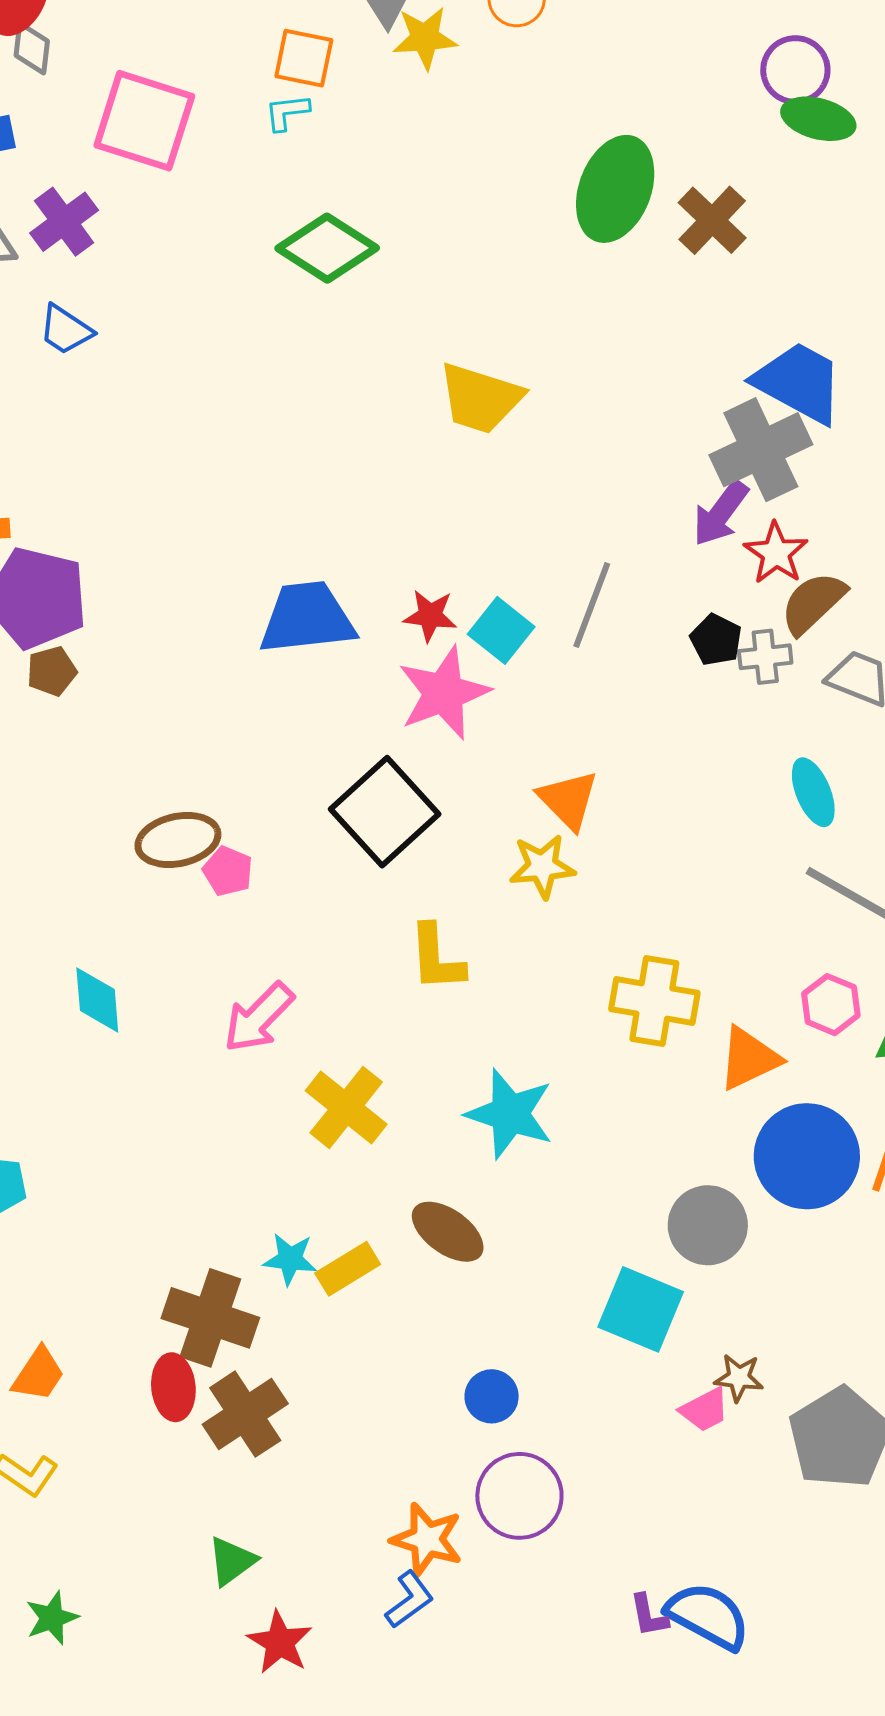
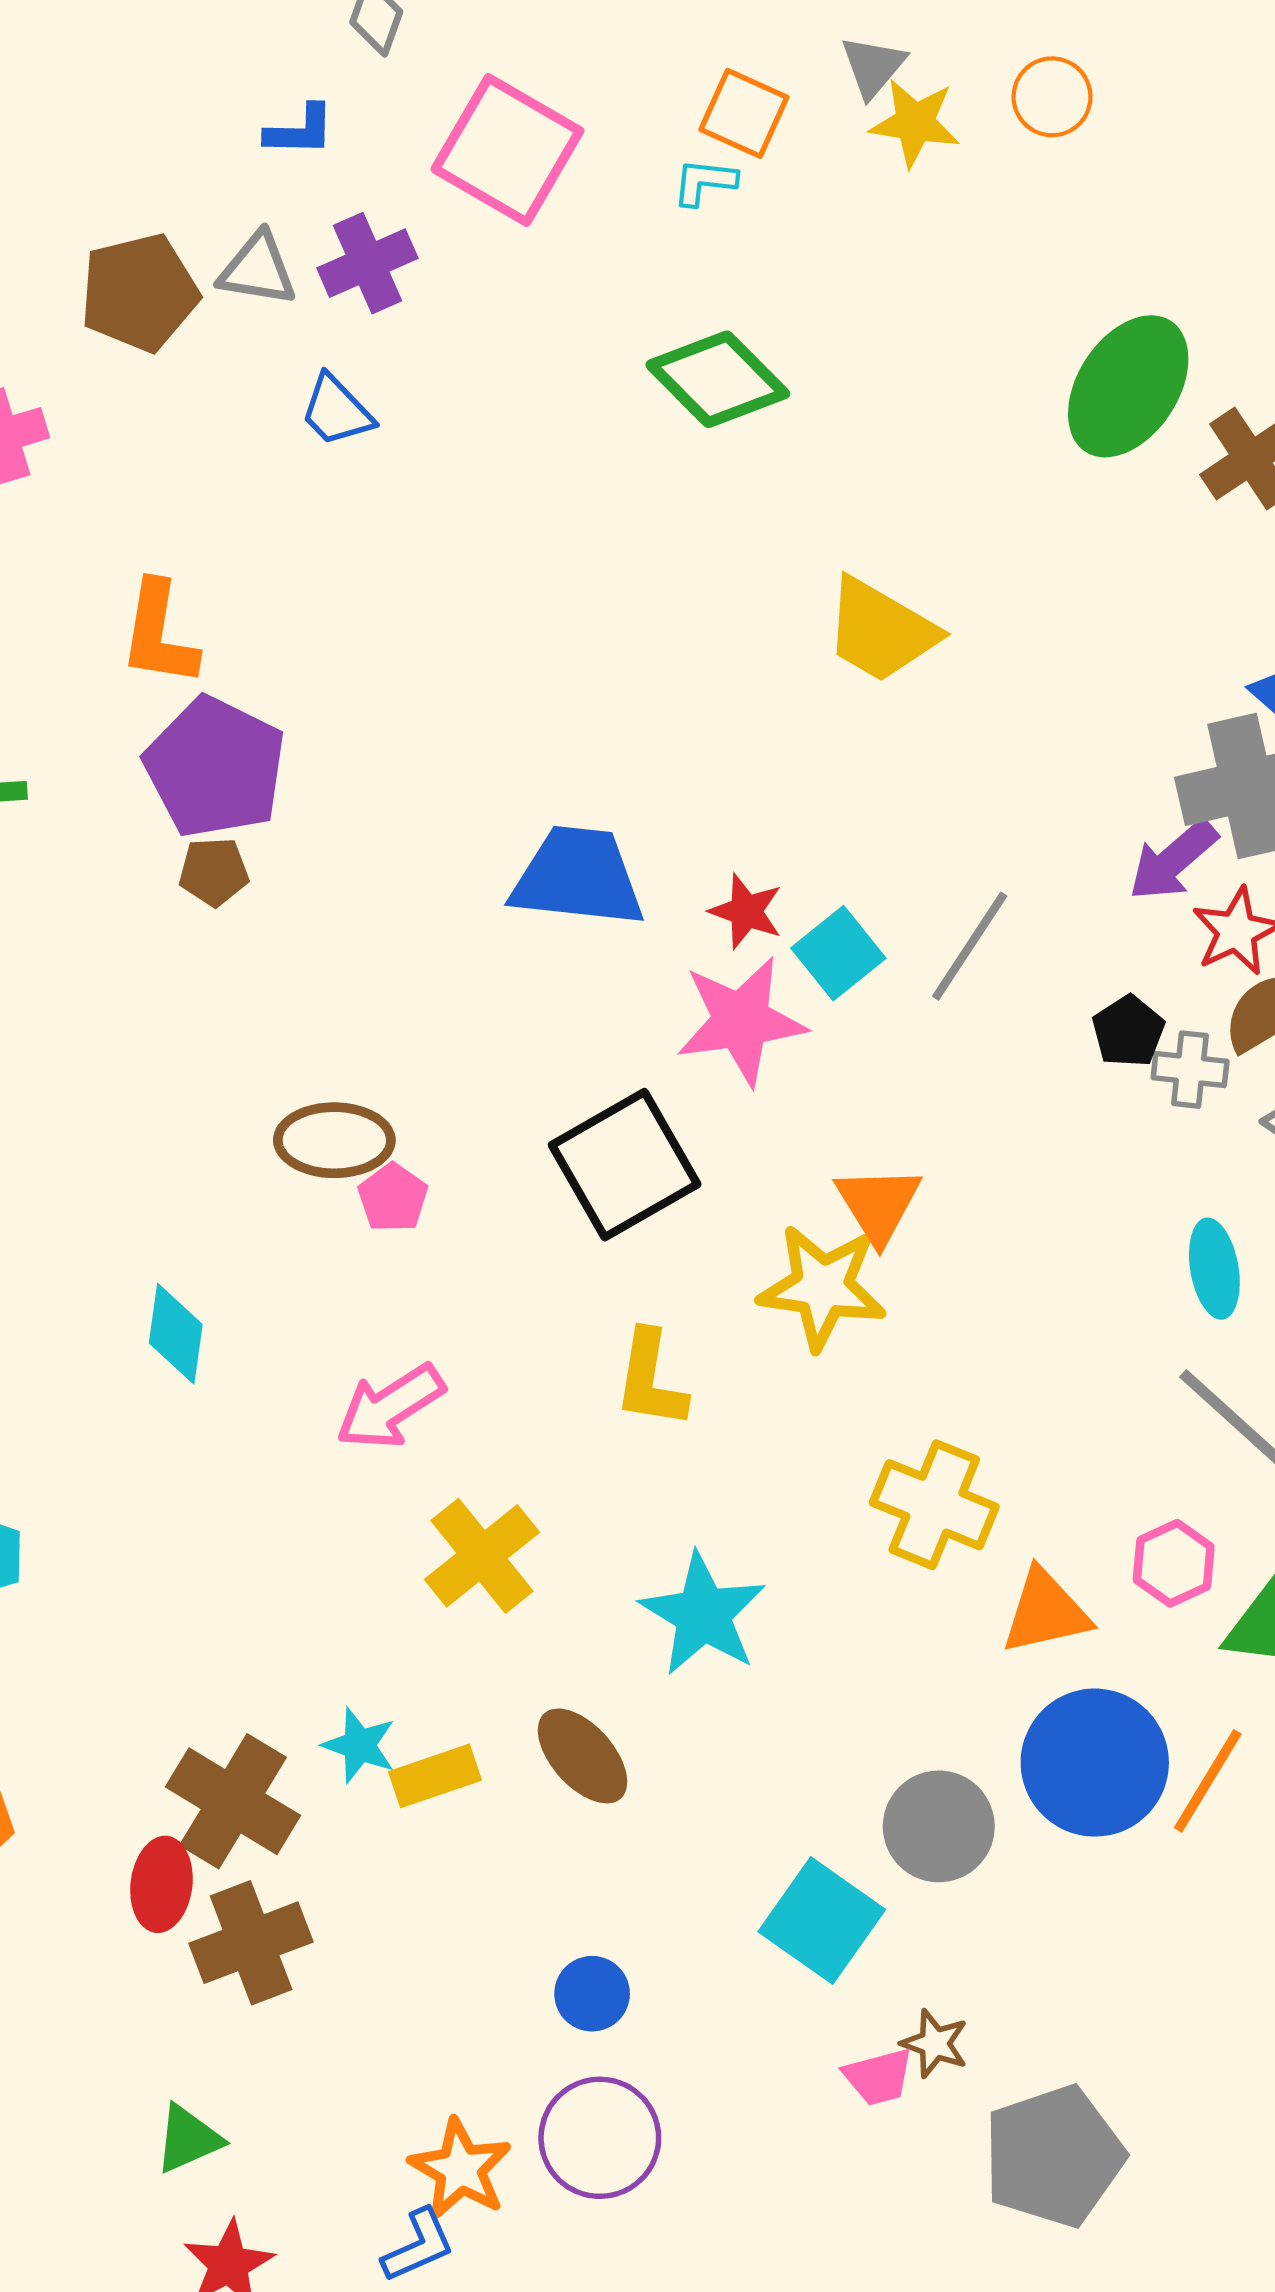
yellow star: (542, 866) -> (822, 1287), size x1.4

